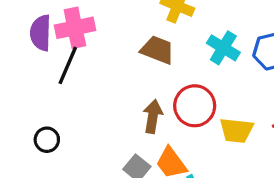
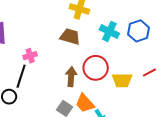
pink cross: (75, 28) -> (30, 56), moved, size x0.6
black line: (68, 65) -> (21, 76), moved

